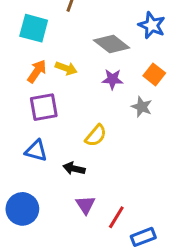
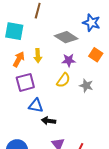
yellow arrow: (66, 68) -> (38, 56), turned 72
gray star: (142, 107) -> (86, 86), moved
yellow semicircle: (96, 136) -> (63, 80), moved
blue triangle: (36, 151) -> (36, 106), moved

